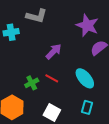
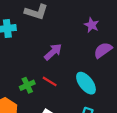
purple star: (87, 25) -> (92, 25), size x0.6

